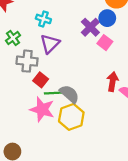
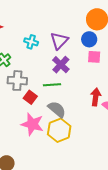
purple cross: (90, 27) -> (61, 65), moved
pink square: (105, 43) -> (94, 57), moved, turned -32
purple triangle: (50, 44) -> (59, 41), moved
green line: (54, 93) -> (52, 85), moved

